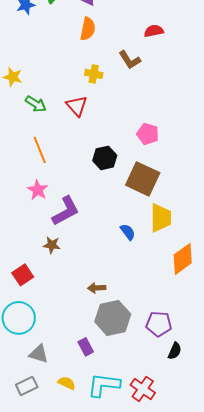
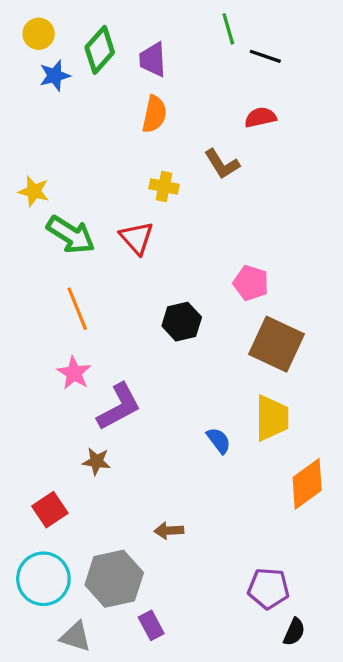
green arrow: (36, 104) -> (71, 235), size x1.4
brown square: (143, 179) -> (277, 344), moved
gray hexagon: (113, 318) -> (114, 579), moved

